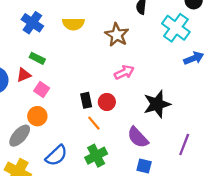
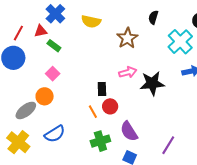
red triangle: (24, 75) -> (41, 31), moved
black rectangle: (86, 100) -> (102, 89), moved
red circle: (107, 102) -> (110, 106), moved
black star: (157, 104) -> (152, 83), moved
green cross: (96, 156) -> (100, 141), moved

